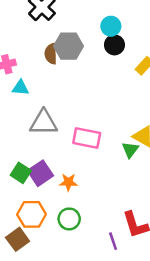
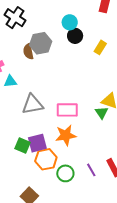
purple square: (40, 173) -> (37, 143), turned 30
orange star: (68, 182) -> (66, 135), moved, size x1.5
orange hexagon: (32, 214) -> (46, 159), moved
purple line: (113, 241) -> (91, 170), moved

